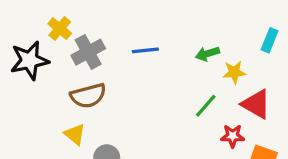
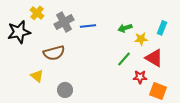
cyan rectangle: (270, 40) -> (162, 28), moved
gray cross: (88, 52) -> (64, 22), moved
yellow triangle: (75, 134) -> (37, 76), moved

